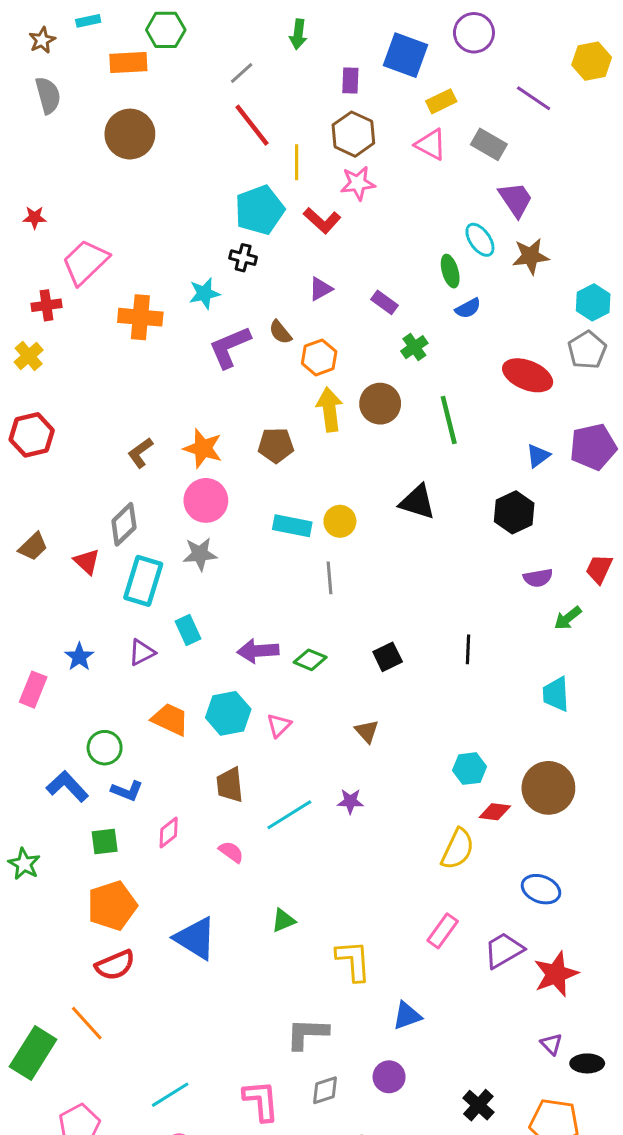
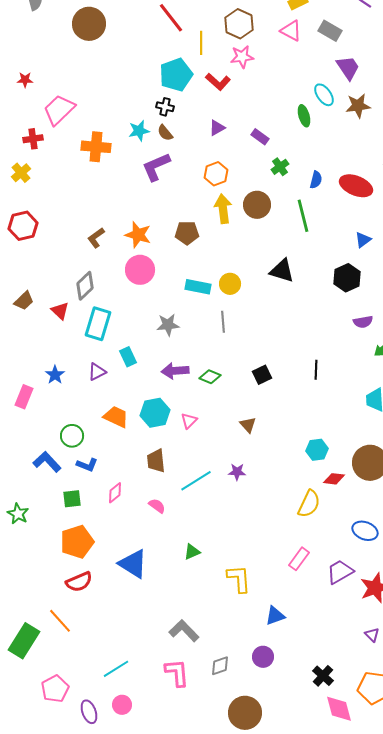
blue semicircle: (468, 308) -> (316, 180), moved, turned -48
brown semicircle: (280, 332) -> (165, 133), moved
gray star: (200, 554) -> (168, 325), moved
gray L-shape: (307, 1034) -> (184, 631), moved, turned 44

